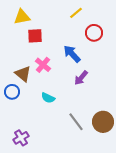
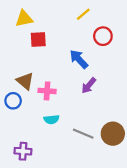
pink cross: (43, 65) -> (47, 91), moved, turned -35
cyan semicircle: (48, 98) -> (51, 119), moved, turned -32
gray line: (76, 122) -> (83, 134), turned -30
purple cross: (21, 138) -> (23, 151), turned 35

